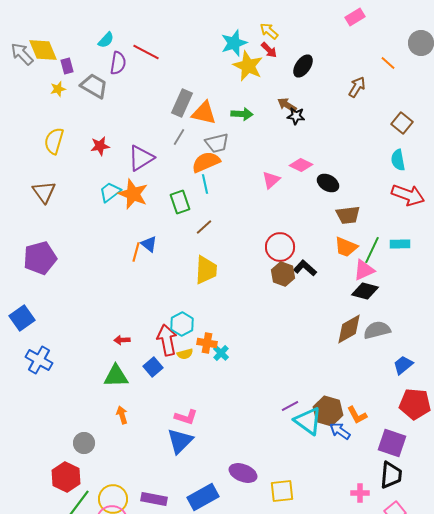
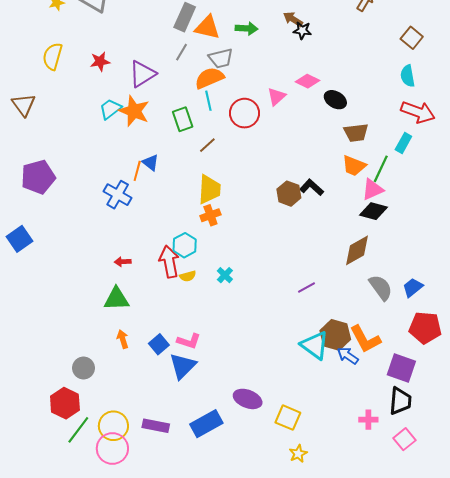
brown triangle: (44, 192) -> (24, 105), moved
cyan rectangle: (400, 244) -> (403, 143), moved, turned -60
red circle: (280, 247) -> (245, 113), moved
gray semicircle: (377, 330) -> (381, 287), moved, turned 68
orange cross: (207, 343) -> (210, 215), moved, turned -30
blue cross: (39, 360) -> (118, 195), moved
blue square: (153, 367) -> (159, 344), moved
purple line: (290, 406) -> (306, 287), moved
orange L-shape: (357, 415) -> (365, 339), size x1.5
yellow square: (282, 491) -> (288, 418), turned 30

